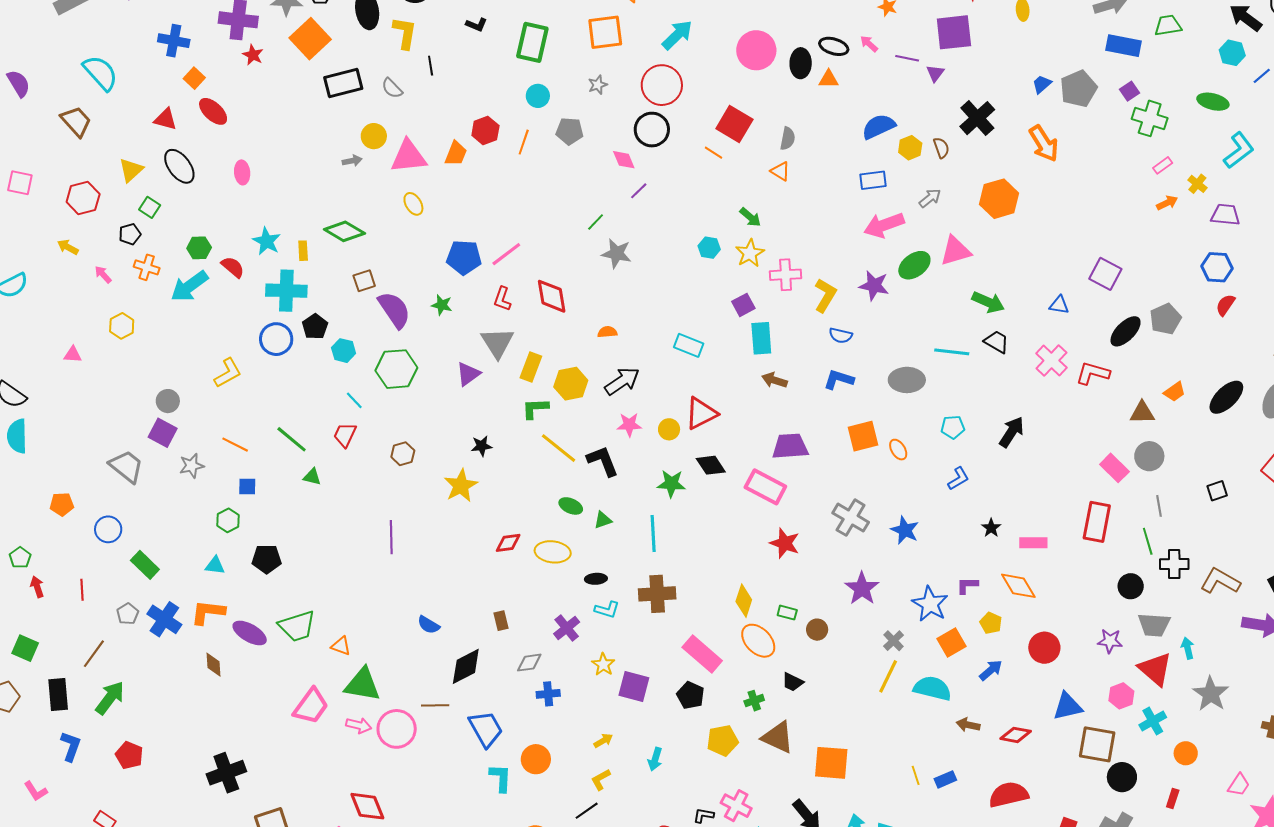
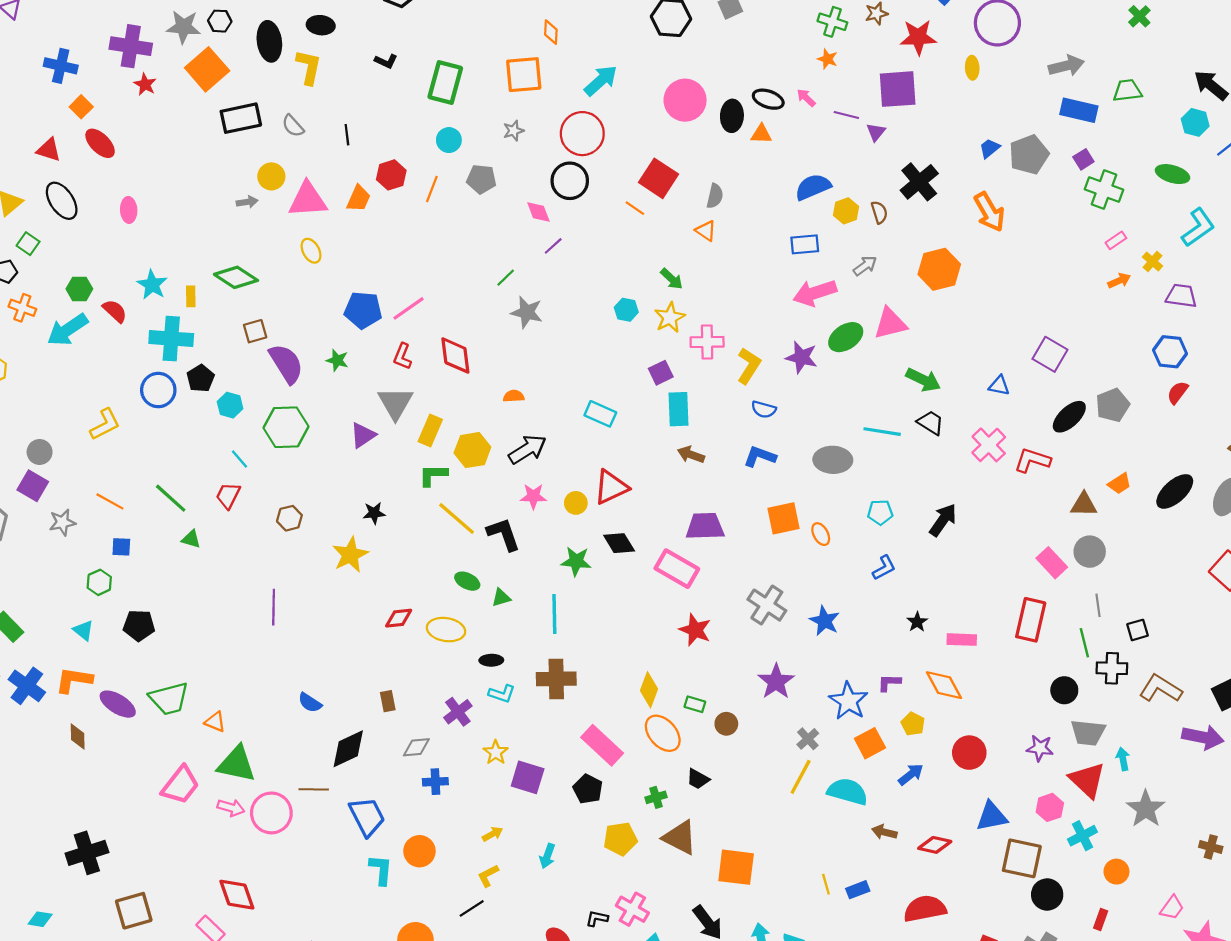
black line: (431, 66) -> (347, 135), moved
black square: (1217, 491) -> (1138, 630), moved
cyan triangle: (215, 566) -> (83, 630), turned 30

